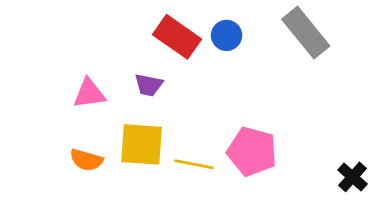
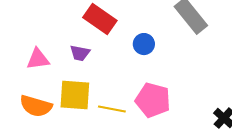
blue circle: (227, 35) -> (144, 44), moved
orange semicircle: (86, 160) -> (36, 106), size x1.4

